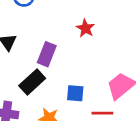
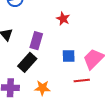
blue square: (75, 93) -> (69, 56), moved

